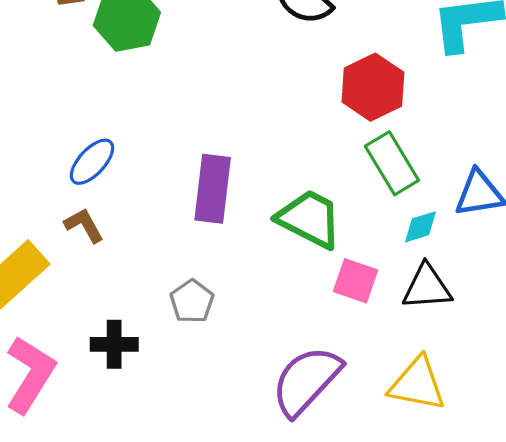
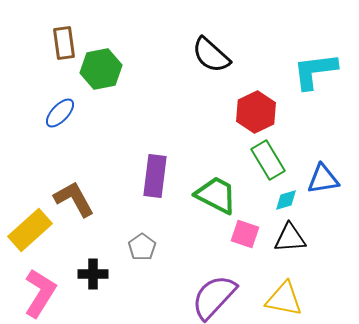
blue ellipse: (92, 162) -> (60, 113), moved
brown L-shape: (84, 225) -> (74, 199), size x1.6

